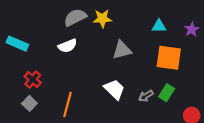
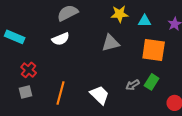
yellow star: (102, 19) -> (120, 14), moved
white trapezoid: (114, 89) -> (100, 95), moved
gray square: (29, 103) -> (26, 92), turned 32

